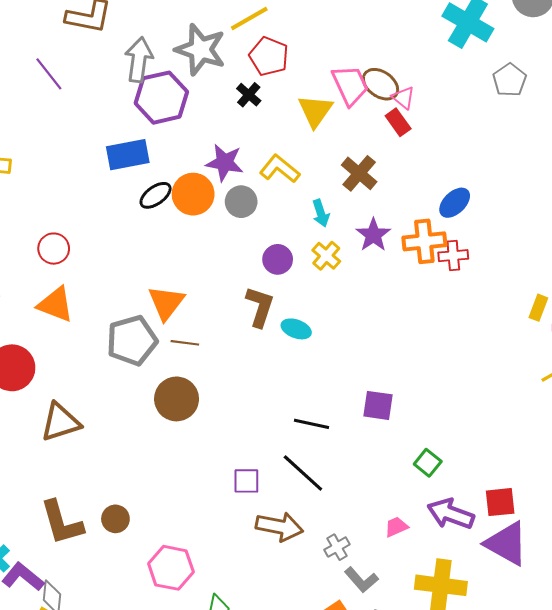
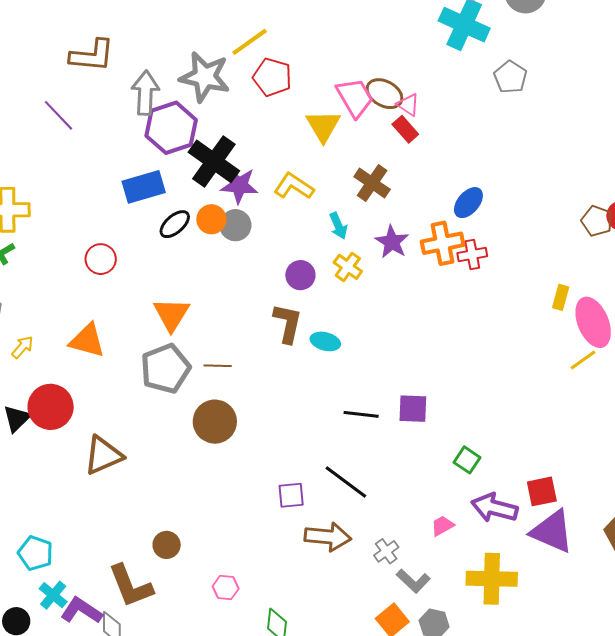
black cross: (249, 95) -> (214, 161), moved, size x2.0
orange circle: (193, 194) -> (211, 219), size x0.7
gray circle: (241, 202) -> (235, 225), moved
red circle: (54, 249) -> (101, 259), moved
orange triangle: (166, 303) -> (171, 314), moved
black line: (312, 424) -> (361, 414), moved
brown L-shape: (62, 523) -> (131, 586), moved
pink hexagon: (171, 568) -> (226, 588), size x0.6

